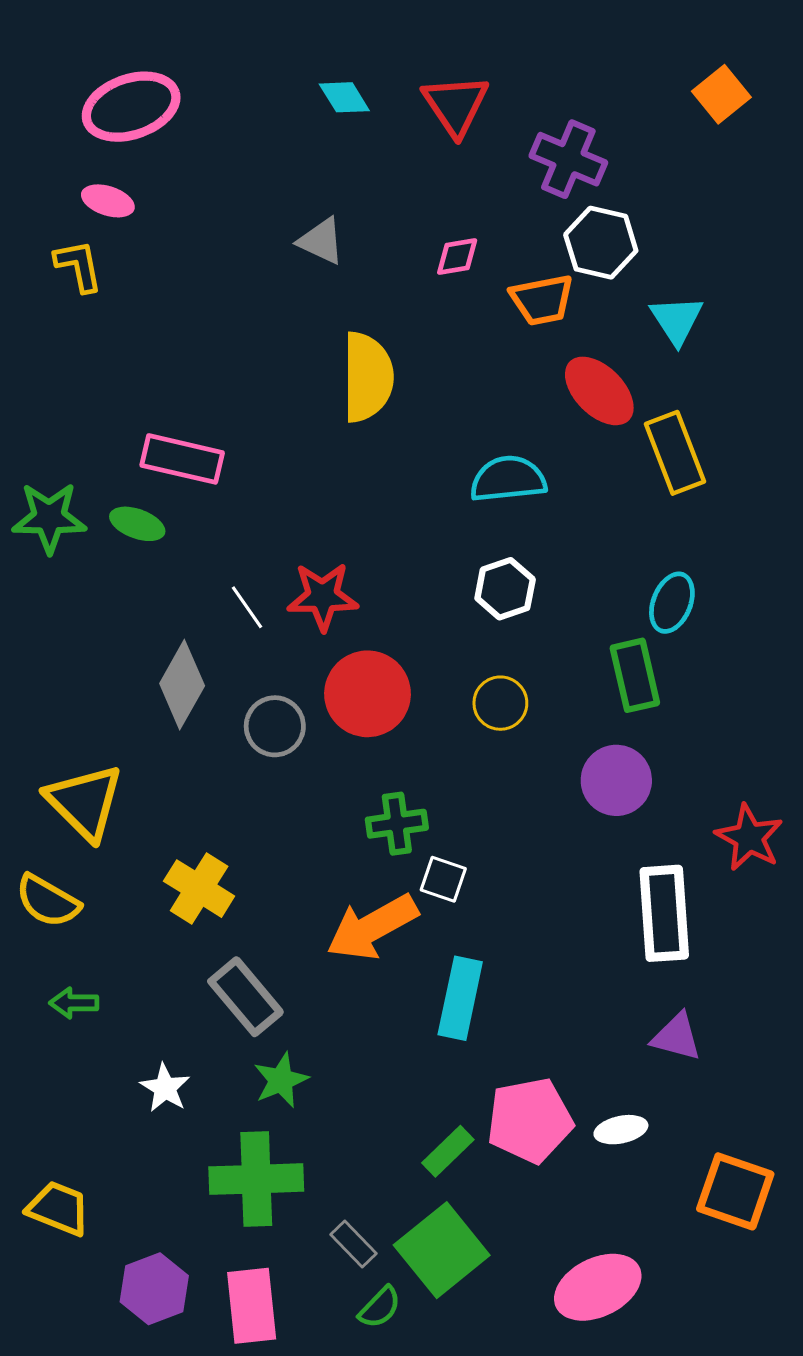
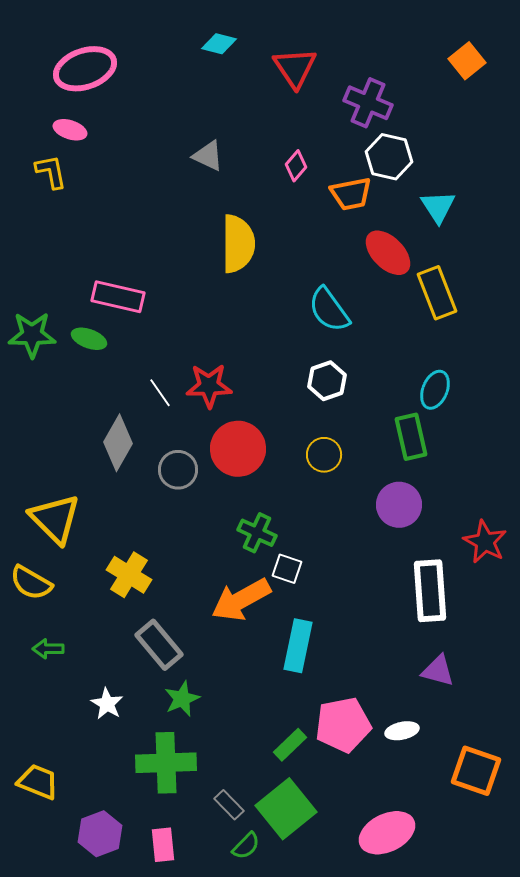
cyan diamond: (344, 97) -> (219, 44), moved, turned -44
pink diamond: (457, 257) -> (296, 166), turned -40
cyan semicircle: (508, 479) -> (329, 310), turned -120
green cross: (397, 824) -> (257, 533), turned 33
pink rectangle: (252, 1306) -> (163, 845), size x0.7

